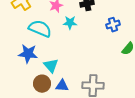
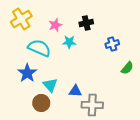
blue star: (28, 54) -> (27, 73), turned 30
blue triangle: (62, 86) -> (75, 91), moved

